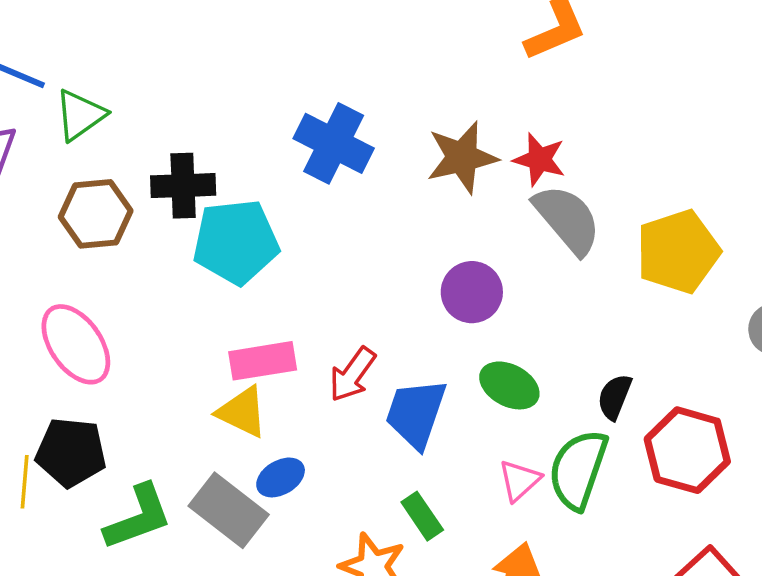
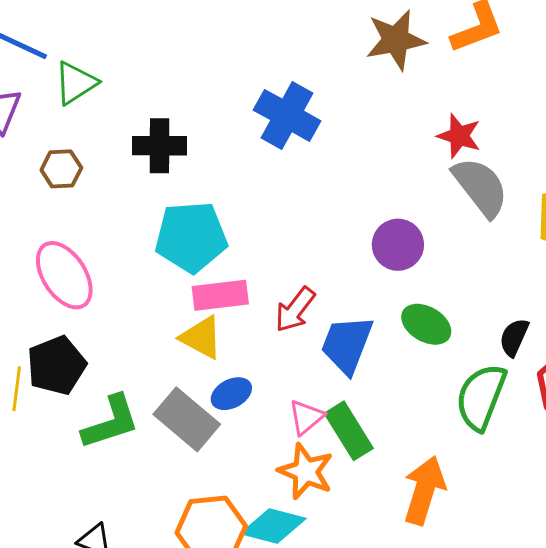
brown star: (462, 157) -> (396, 40), moved
brown hexagon: (96, 214) -> (61, 169), moved, size x0.7
cyan pentagon: (236, 242) -> (191, 237), moved
black pentagon: (71, 452) -> (57, 365), turned -30
pink triangle: (519, 480) -> (306, 417), moved
green rectangle: (422, 516) -> (349, 431), size x1.4

